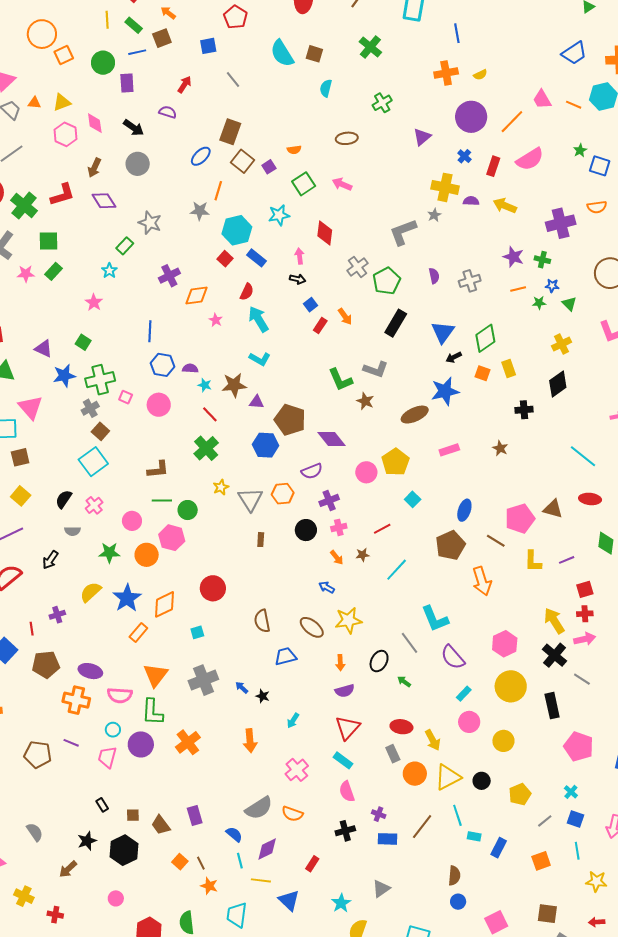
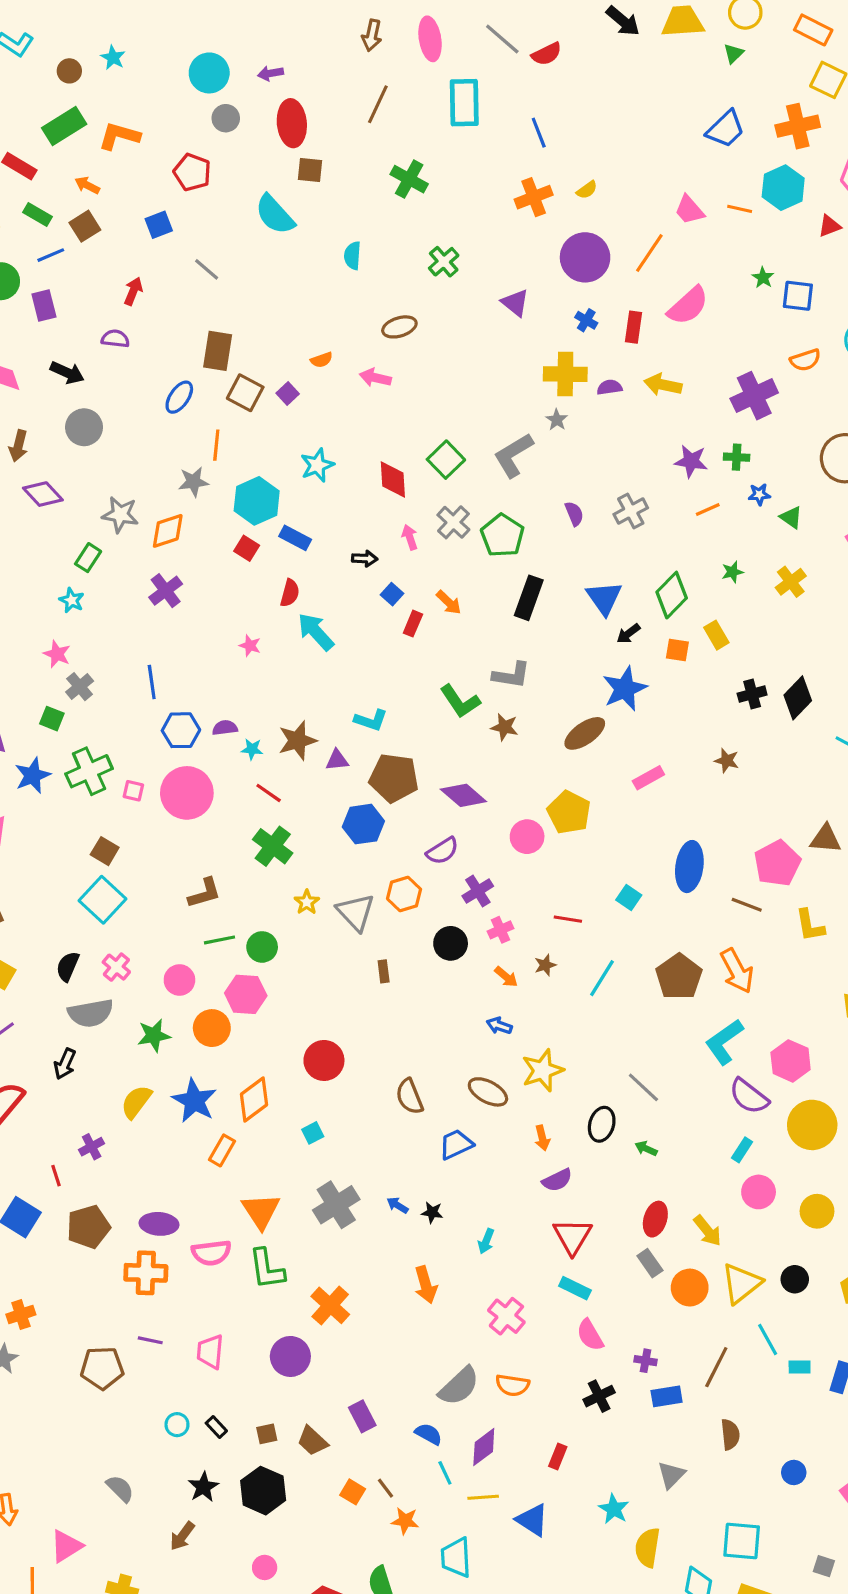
brown square: (314, 54) -> (310, 170), moved
purple triangle: (422, 137) -> (515, 303), turned -30
green square: (304, 184) -> (446, 460), moved
pink arrow: (342, 184) -> (375, 378), moved
pink arrow: (299, 256) -> (410, 537), moved
orange diamond: (196, 295) -> (168, 531), moved
green star: (539, 303) -> (732, 572), moved
cyan L-shape: (260, 359) -> (371, 720), moved
black diamond: (558, 384) -> (798, 698), moved
pink circle: (159, 405) -> (187, 793), size x1.4
gray cross: (90, 408) -> (80, 687), moved
cyan square: (413, 499) -> (629, 898), moved
blue ellipse: (464, 510) -> (689, 867), size x1.4
red line: (382, 529) -> (568, 919), turned 48
gray semicircle: (72, 531) -> (91, 1013), size x1.8
brown pentagon: (450, 545) -> (679, 977), moved
cyan L-shape: (435, 619) -> (724, 1042), moved, turned 88
purple semicircle: (453, 657) -> (749, 1096), moved
red ellipse: (401, 727) -> (655, 1219), turned -70
cyan circle: (113, 730) -> (177, 1425), moved
purple circle: (141, 744) -> (290, 1356), moved
brown semicircle: (454, 876) -> (730, 1434), moved

